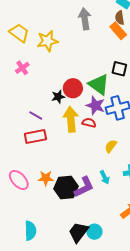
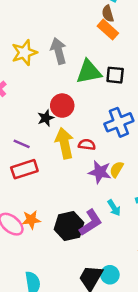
gray arrow: (85, 19) -> (58, 51), moved
green triangle: (99, 84) -> (89, 72), moved, turned -40
purple star: (95, 106) -> (100, 172), moved
orange star: (46, 178) -> (31, 220), moved

